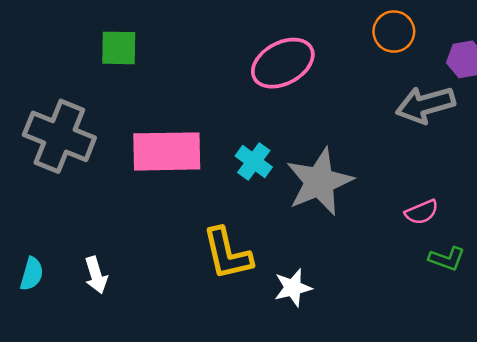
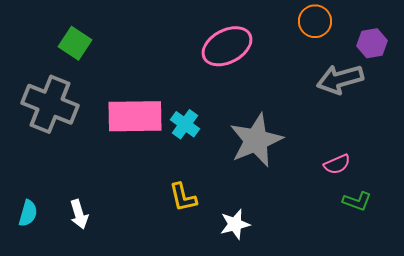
green square: (119, 48) -> (75, 43), moved, turned 32
cyan cross: (254, 162) -> (185, 124), moved
yellow L-shape: (227, 254) -> (183, 197), size x0.7

